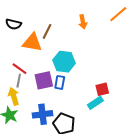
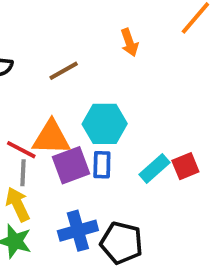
brown line: (47, 31) -> (64, 71), turned 42
orange triangle: (32, 42) -> (51, 138), moved
cyan rectangle: (95, 103) -> (155, 169), moved

